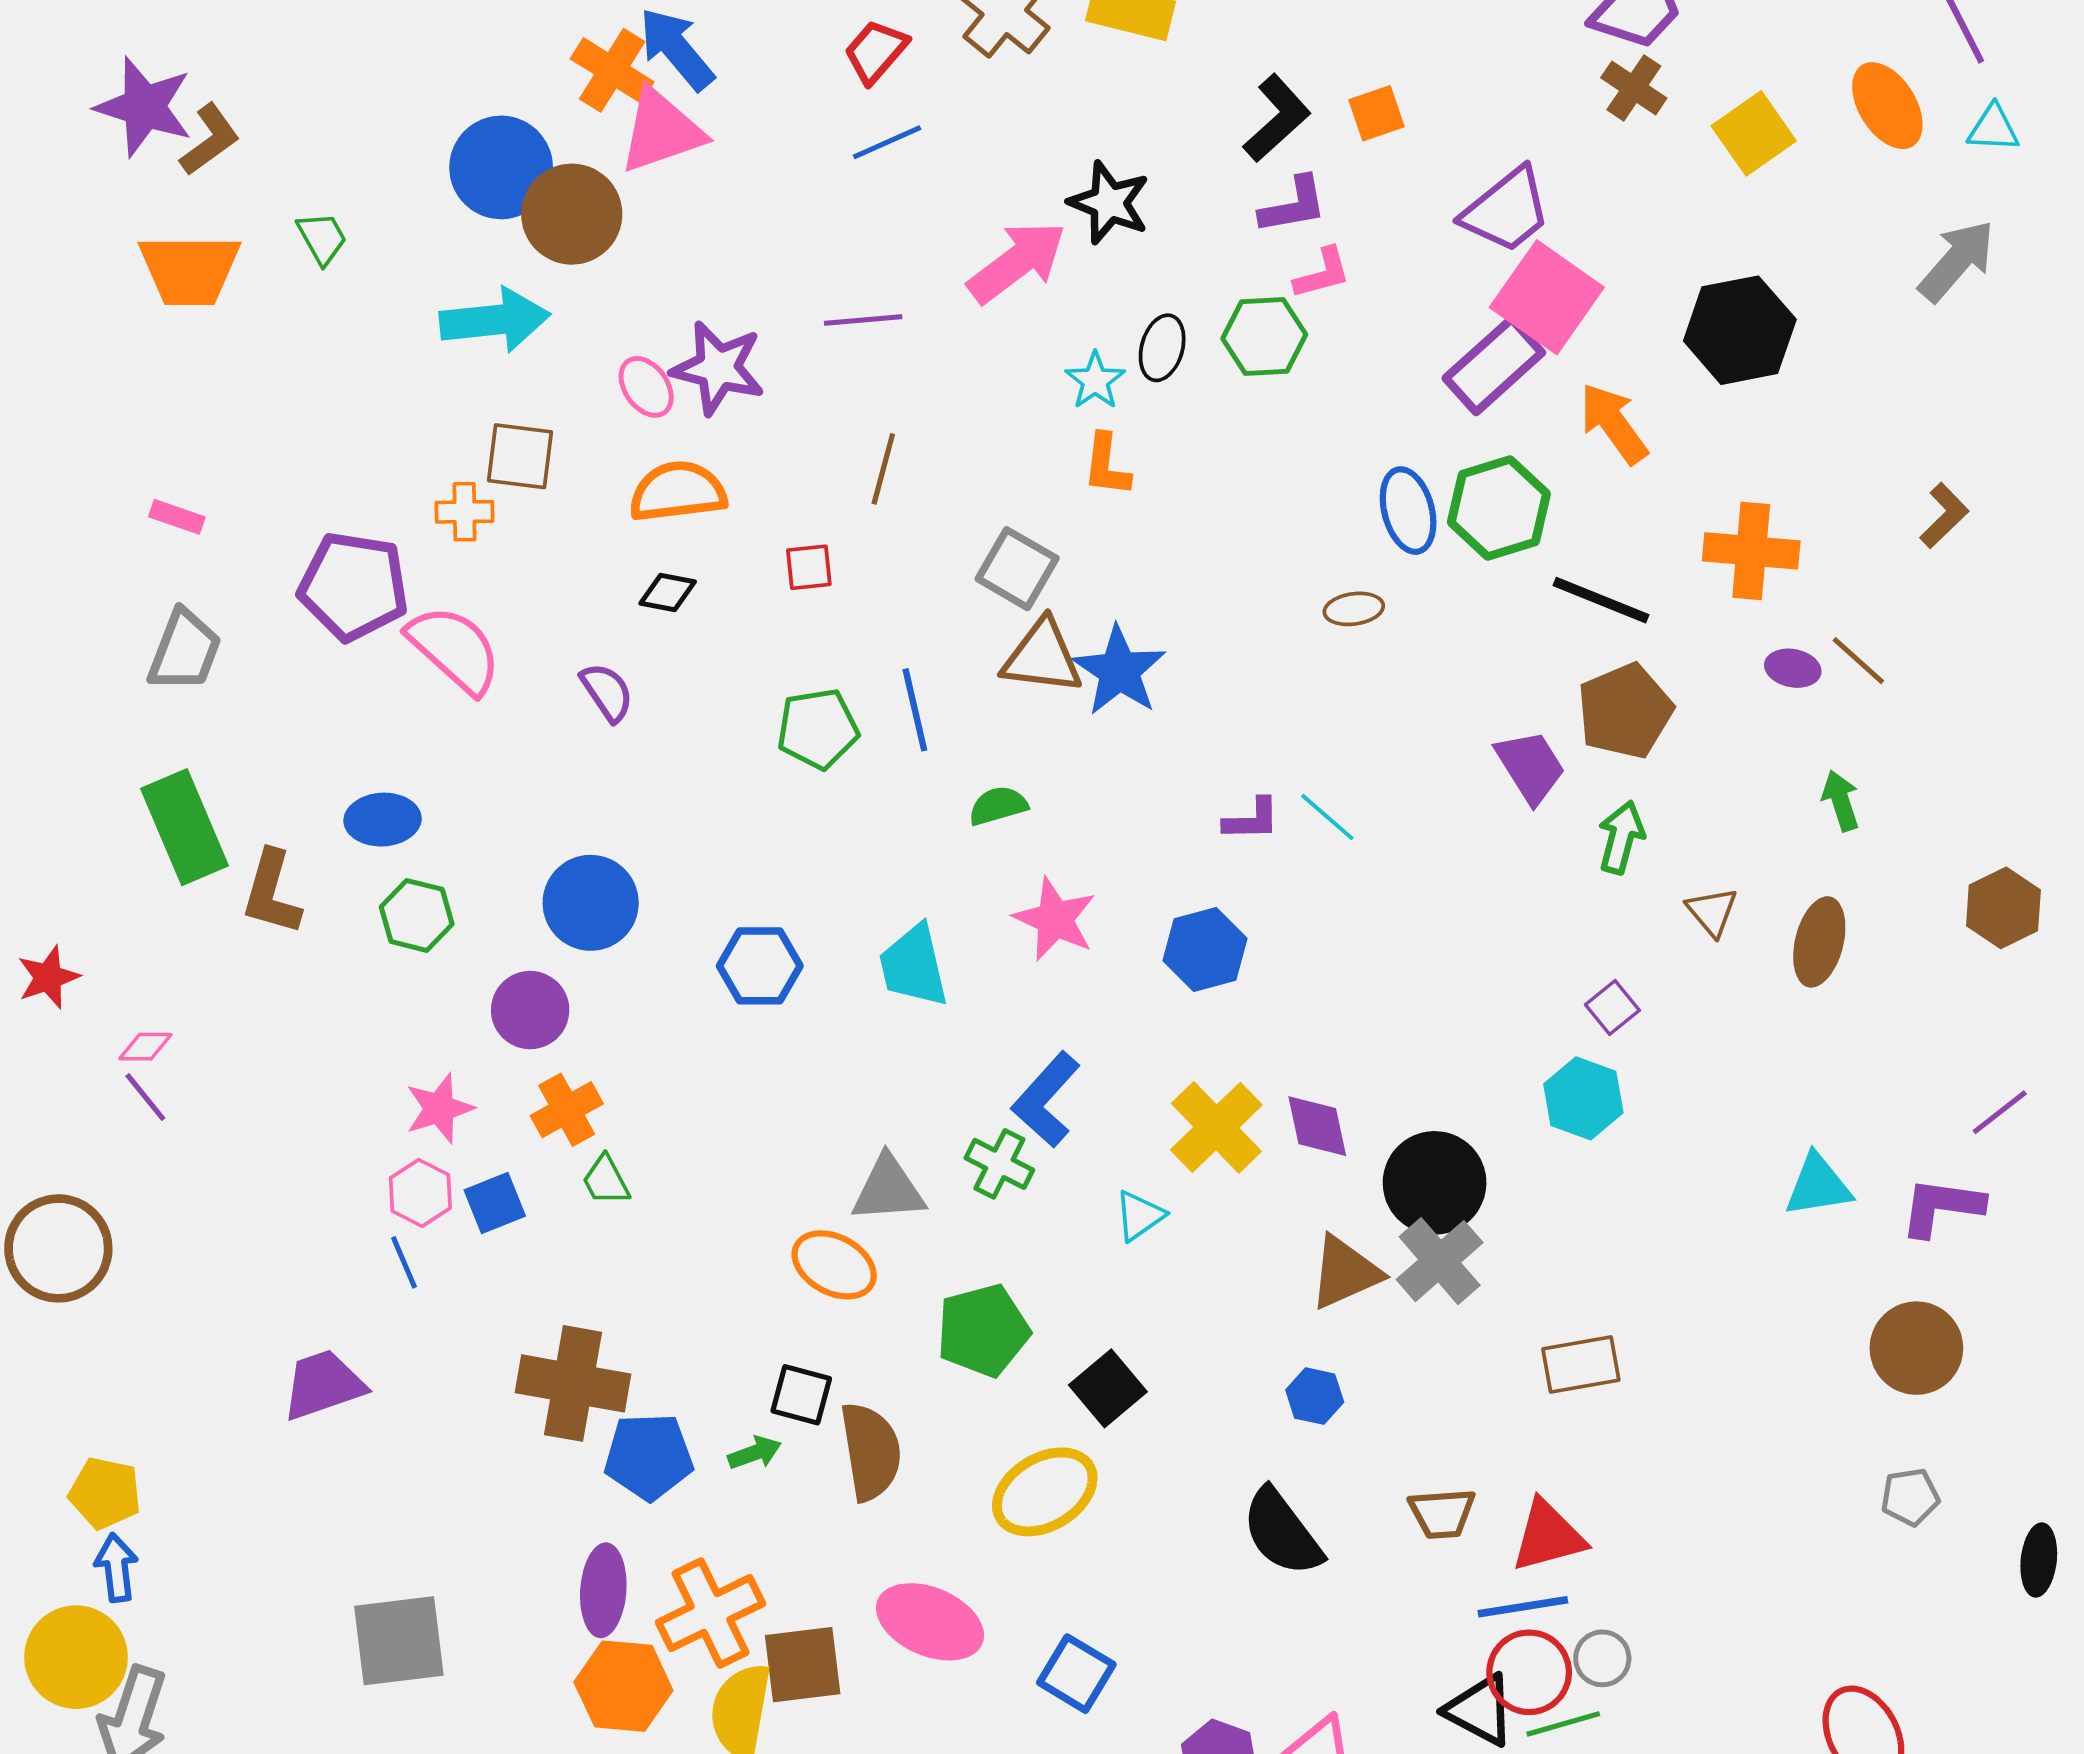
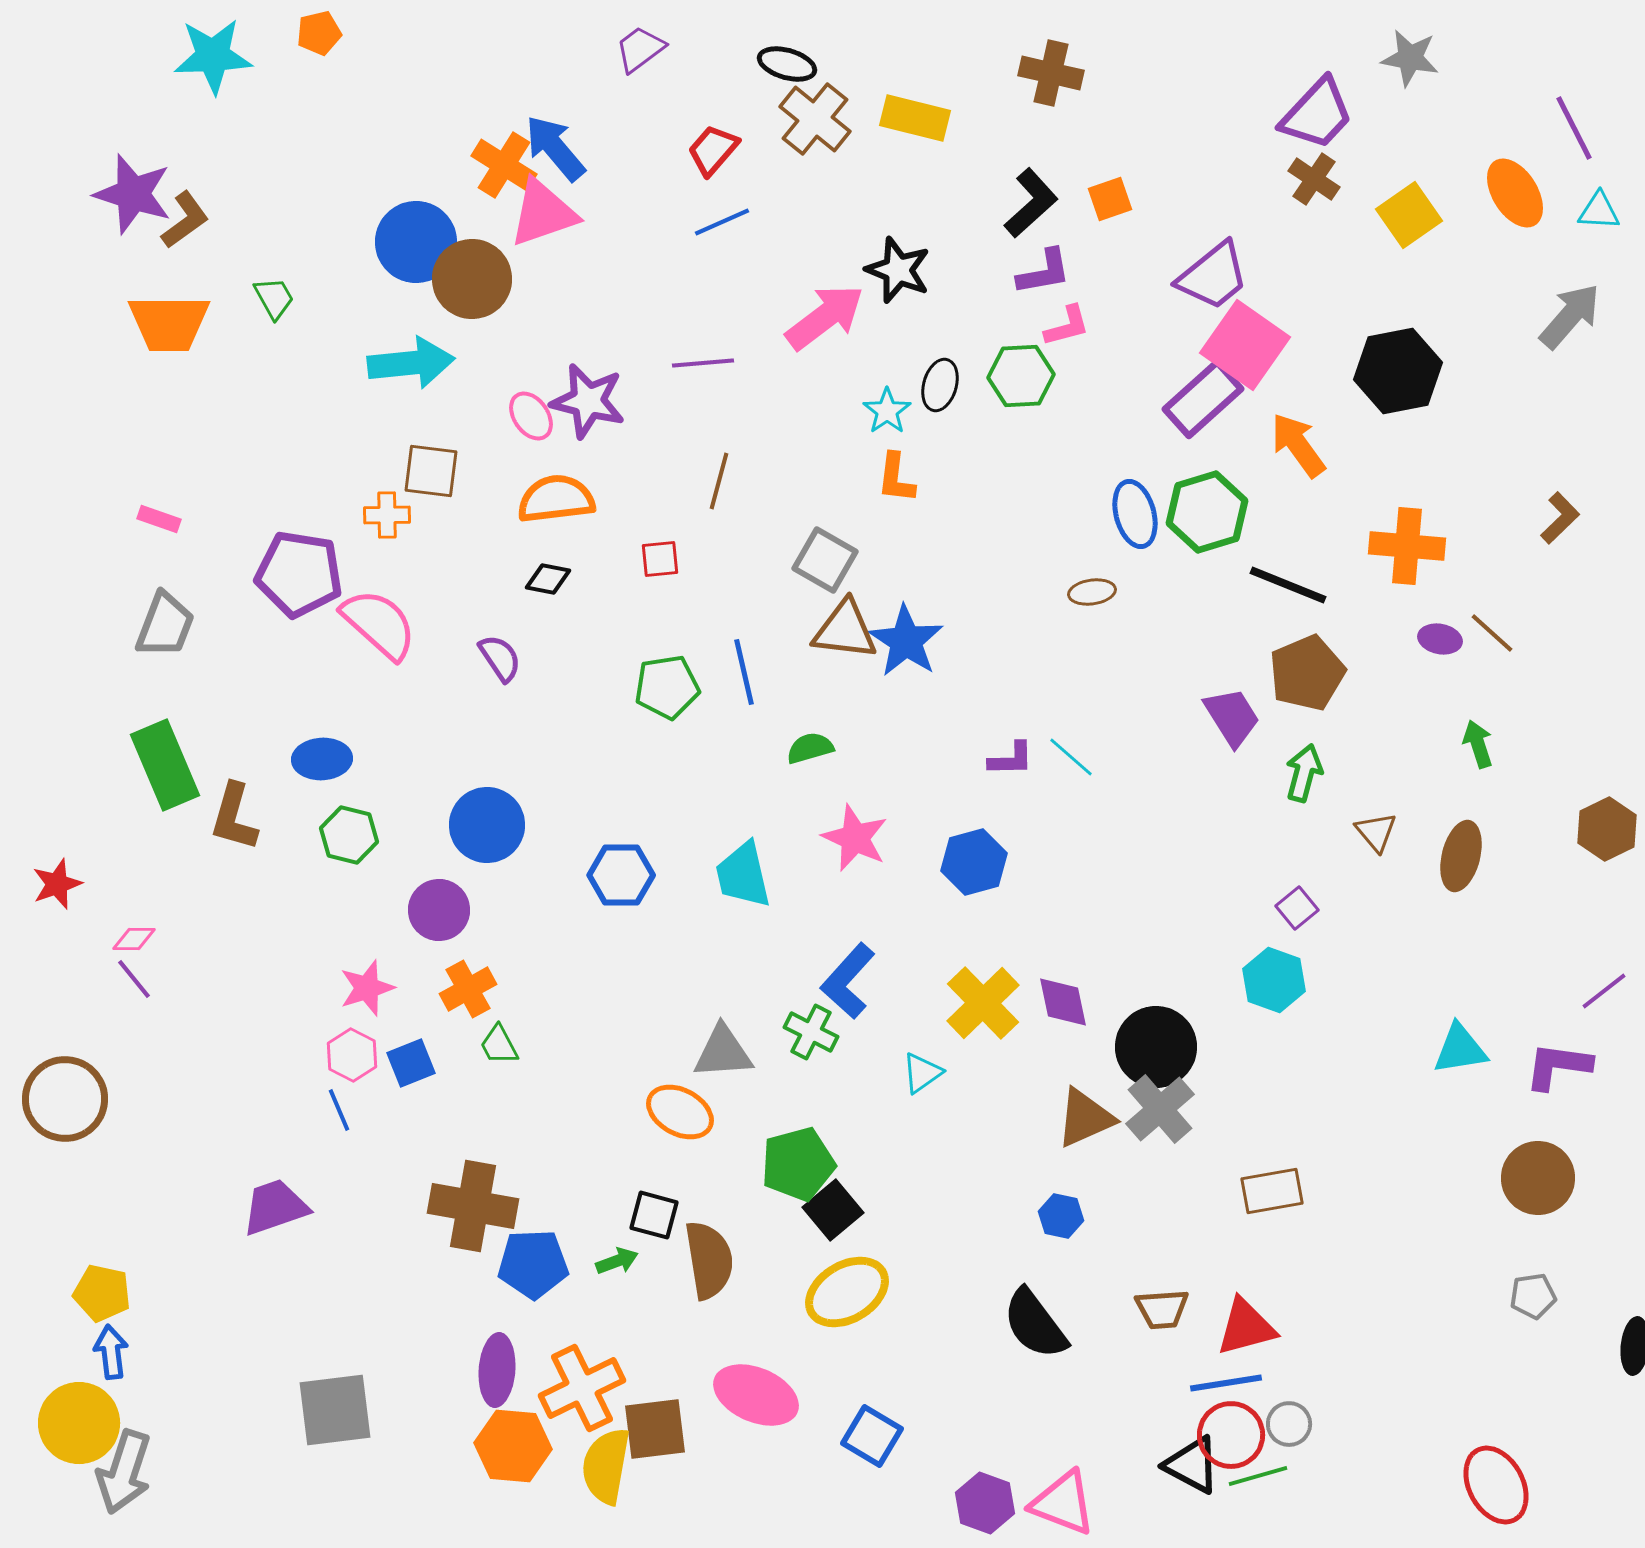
black square: (1108, 1388) -> (833, 1210), moved

